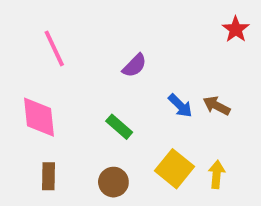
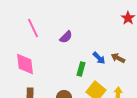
purple semicircle: (134, 66) -> (66, 37), moved
green rectangle: (119, 127) -> (81, 69), moved, turned 64

